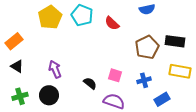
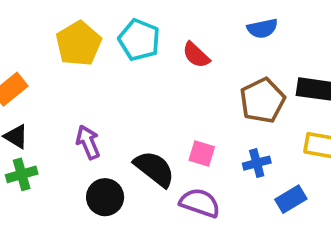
black semicircle: (90, 83) -> (154, 169), size x1.6
black circle: (49, 95) -> (105, 197), moved
green cross: (20, 96) -> (22, 174), moved

